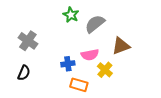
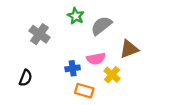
gray cross: (28, 41) -> (39, 34), moved

